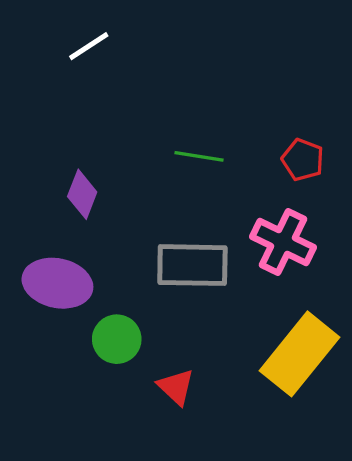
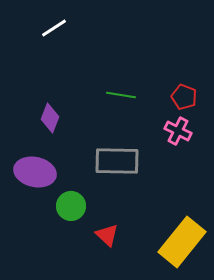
pink cross: (283, 242) -> (178, 131), moved, size x0.7
yellow rectangle: (299, 354) -> (182, 242), moved

